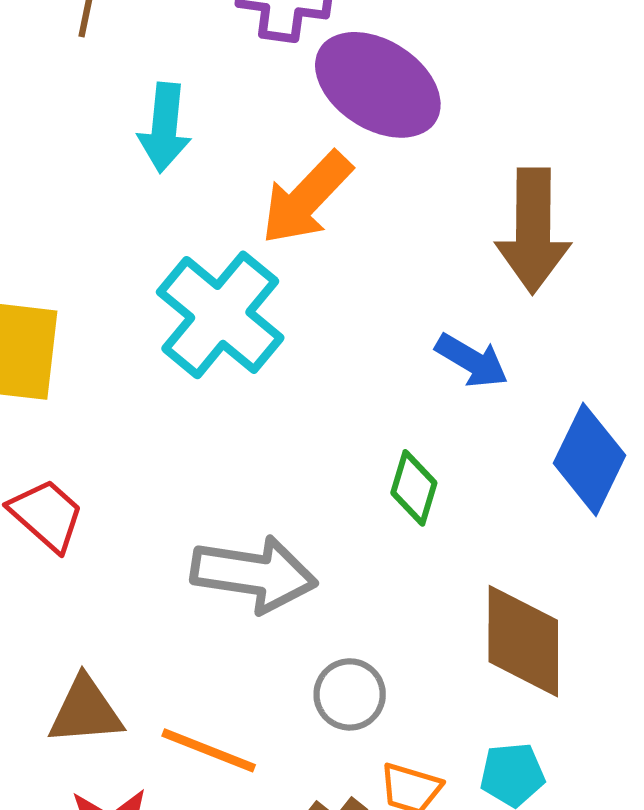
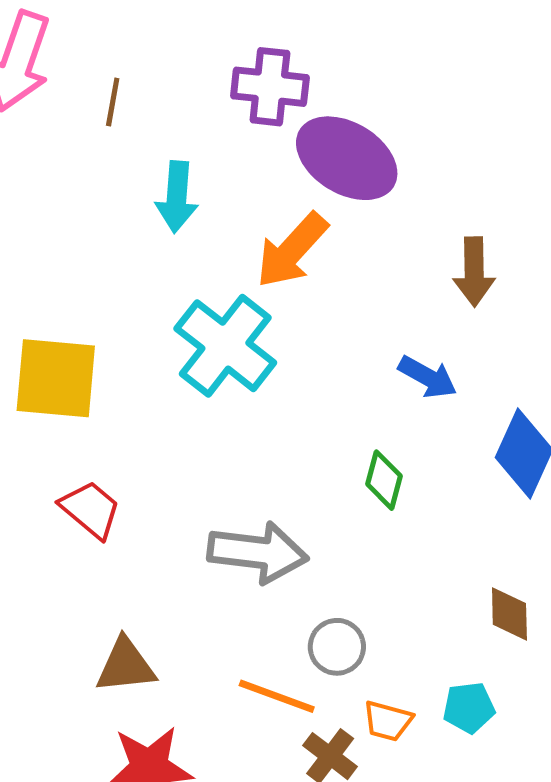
brown arrow: (533, 231) -> (474, 272), size x0.7
brown diamond: (523, 641) -> (509, 614), moved, size x0.6
orange line: (209, 750) -> (277, 696), moved

